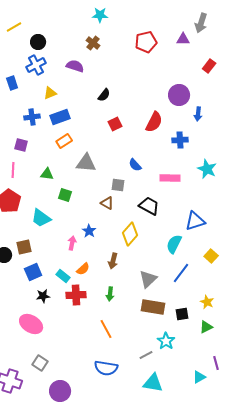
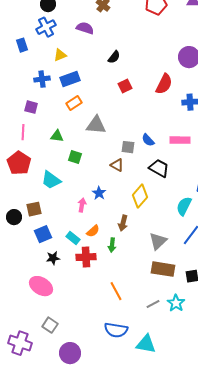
blue semicircle: (135, 165) -> (148, 140), moved
green arrow: (110, 294) -> (112, 245), moved
gray line: (146, 355) -> (153, 304), moved
cyan triangle: (153, 383) -> (146, 344), moved

